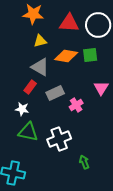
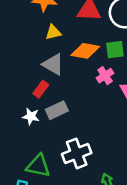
gray rectangle: (55, 93) -> (57, 110), moved
pink cross: (76, 105) -> (105, 76), moved
green triangle: (28, 132) -> (38, 166), moved

